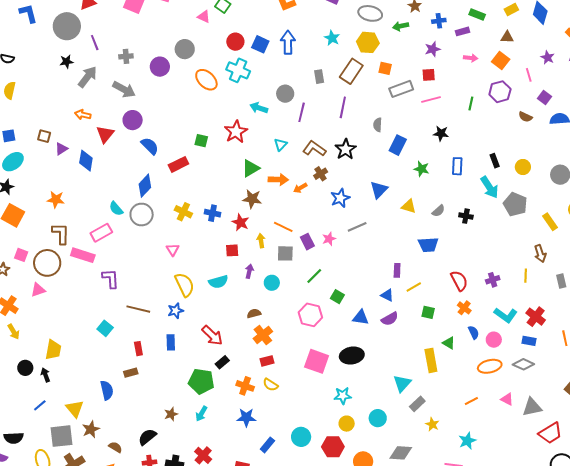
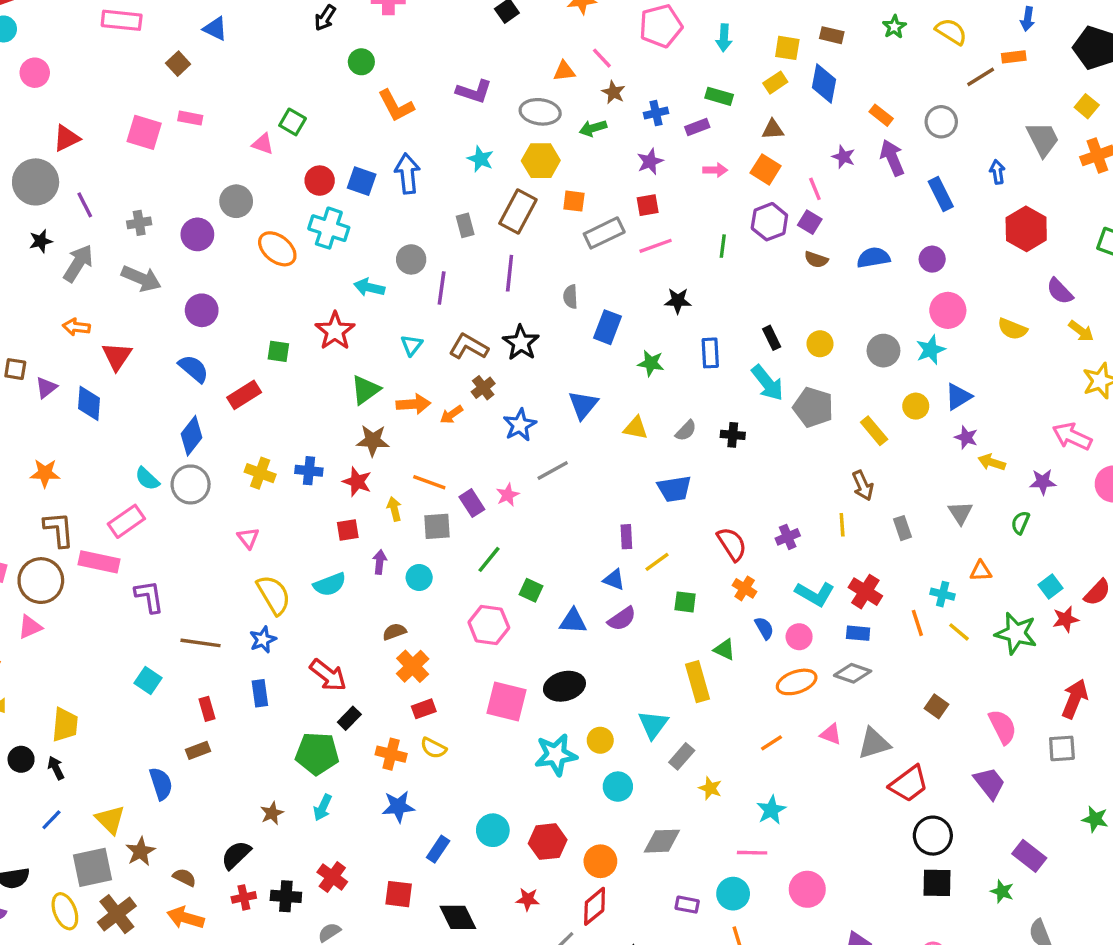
purple square: (545, 97) -> (810, 222), moved
purple circle: (133, 120) -> (202, 310), moved
cyan star: (343, 396) -> (556, 755), size x1.4
yellow circle: (347, 424) -> (600, 740), moved

